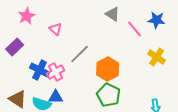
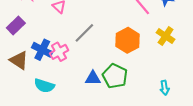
orange hexagon: (108, 69) -> (128, 40), moved
blue triangle: (56, 97) -> (93, 78), moved
brown triangle: (18, 99) -> (19, 60), moved

